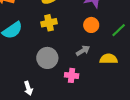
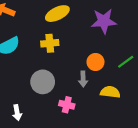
orange circle: (91, 25) -> (95, 62), moved
gray arrow: (83, 51) -> (83, 79), turned 112

